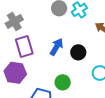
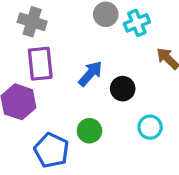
gray cross: (14, 21) -> (32, 22), turned 36

